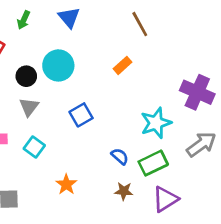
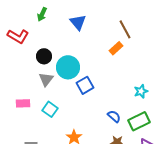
blue triangle: (69, 17) -> (78, 22), moved
brown line: (140, 24) -> (125, 29), moved
cyan circle: (58, 65) -> (68, 67), moved
cyan star: (156, 123) -> (141, 91), size x0.6

